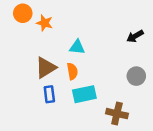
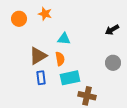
orange circle: (23, 13) -> (19, 19), moved
orange star: (44, 23) -> (45, 14), moved
brown cross: (117, 114) -> (87, 96), moved

